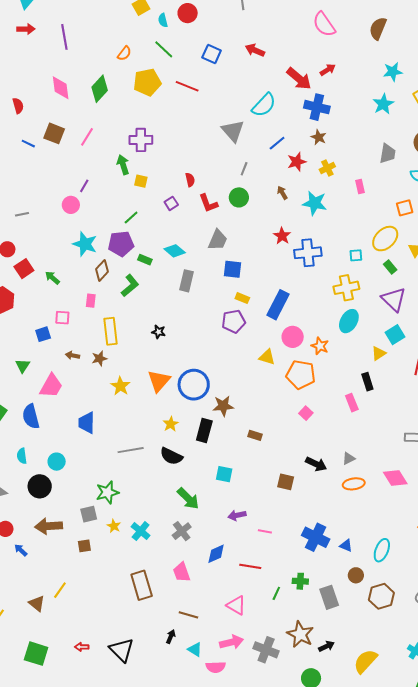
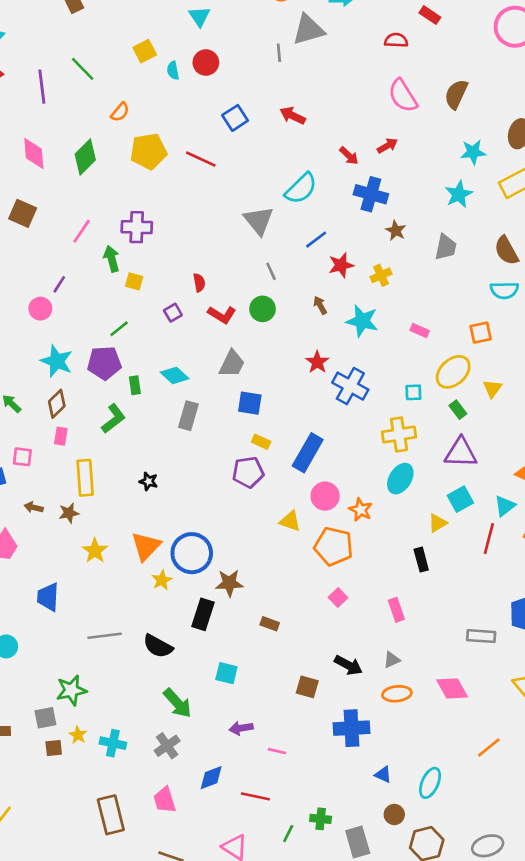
pink semicircle: (324, 24) -> (403, 96), moved
green line: (164, 49) -> (83, 69), moved
blue square: (212, 54) -> (235, 118), turned 30
red arrow: (299, 79) -> (349, 156), size x0.6
pink line: (87, 137) -> (82, 231), moved
brown star: (319, 137) -> (396, 231), moved
gray trapezoid: (388, 153) -> (446, 247), moved
gray line: (244, 169) -> (271, 271), turned -48
pink rectangle: (360, 187) -> (420, 331), moved, turned -56
red L-shape: (208, 203) -> (222, 315), turned -40
blue cross: (308, 253) -> (350, 386), turned 32
green rectangle: (145, 260) -> (135, 385), turned 56
brown diamond: (102, 270) -> (57, 404), moved
purple triangle: (394, 299) -> (461, 453), turned -44
pink rectangle: (352, 403) -> (396, 610), moved
yellow star: (171, 424) -> (162, 580), moved
cyan cross: (141, 531) -> (113, 743), turned -30
blue cross: (316, 537) -> (352, 728), moved, turned -32
brown square: (84, 546) -> (54, 748), moved

